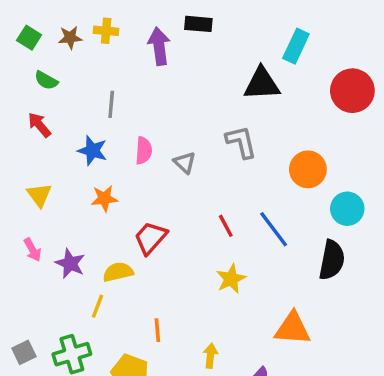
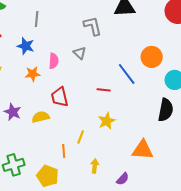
gray L-shape: (241, 142) -> (93, 26), moved
pink semicircle: (144, 151) -> (54, 61), moved
red line: (226, 226) -> (104, 90), turned -56
blue line: (274, 229) -> (127, 74), moved
red trapezoid: (151, 238) -> (60, 97), turned -55
yellow line: (98, 306) -> (81, 137), moved

